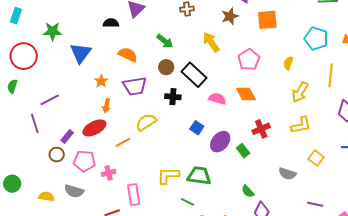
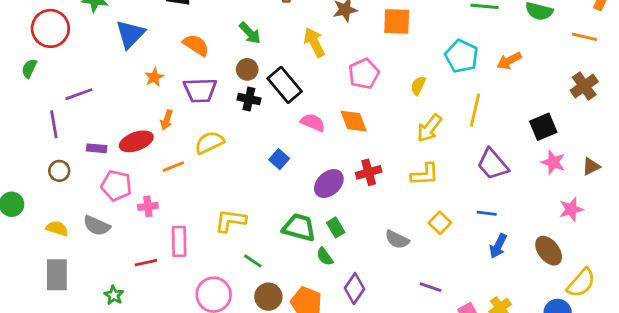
black cross: (173, 97) -> (249, 99), moved
orange arrow: (106, 106) -> (167, 120), moved
purple rectangle: (67, 136) -> (97, 148), turned 48
purple ellipse: (220, 142) -> (329, 184), moved
green rectangle: (243, 151) -> (336, 227), moved
brown circle: (57, 154) -> (59, 171), moved
green trapezoid: (199, 176) -> (299, 227), moved
green semicircle: (248, 191) -> (325, 257), moved

